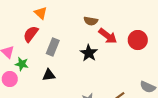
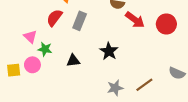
gray rectangle: (53, 47) -> (80, 21), moved
black star: (89, 53) -> (109, 51), moved

